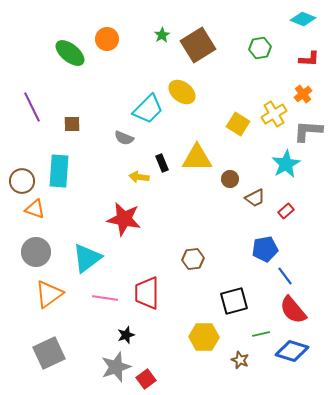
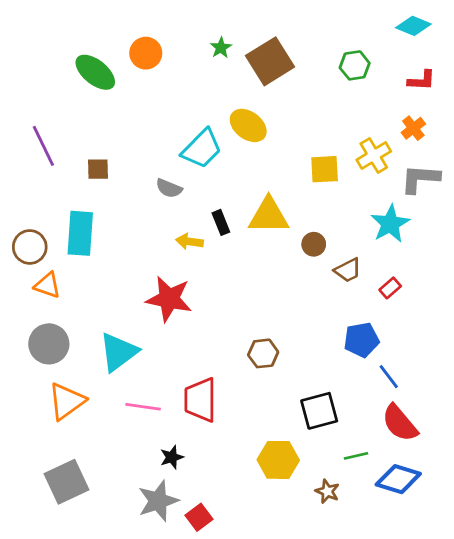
yellow square: (238, 124) -> (325, 169), turned -35

